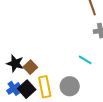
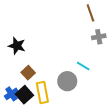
black star: (15, 63) -> (17, 46), moved
gray circle: (70, 86) -> (67, 81), moved

